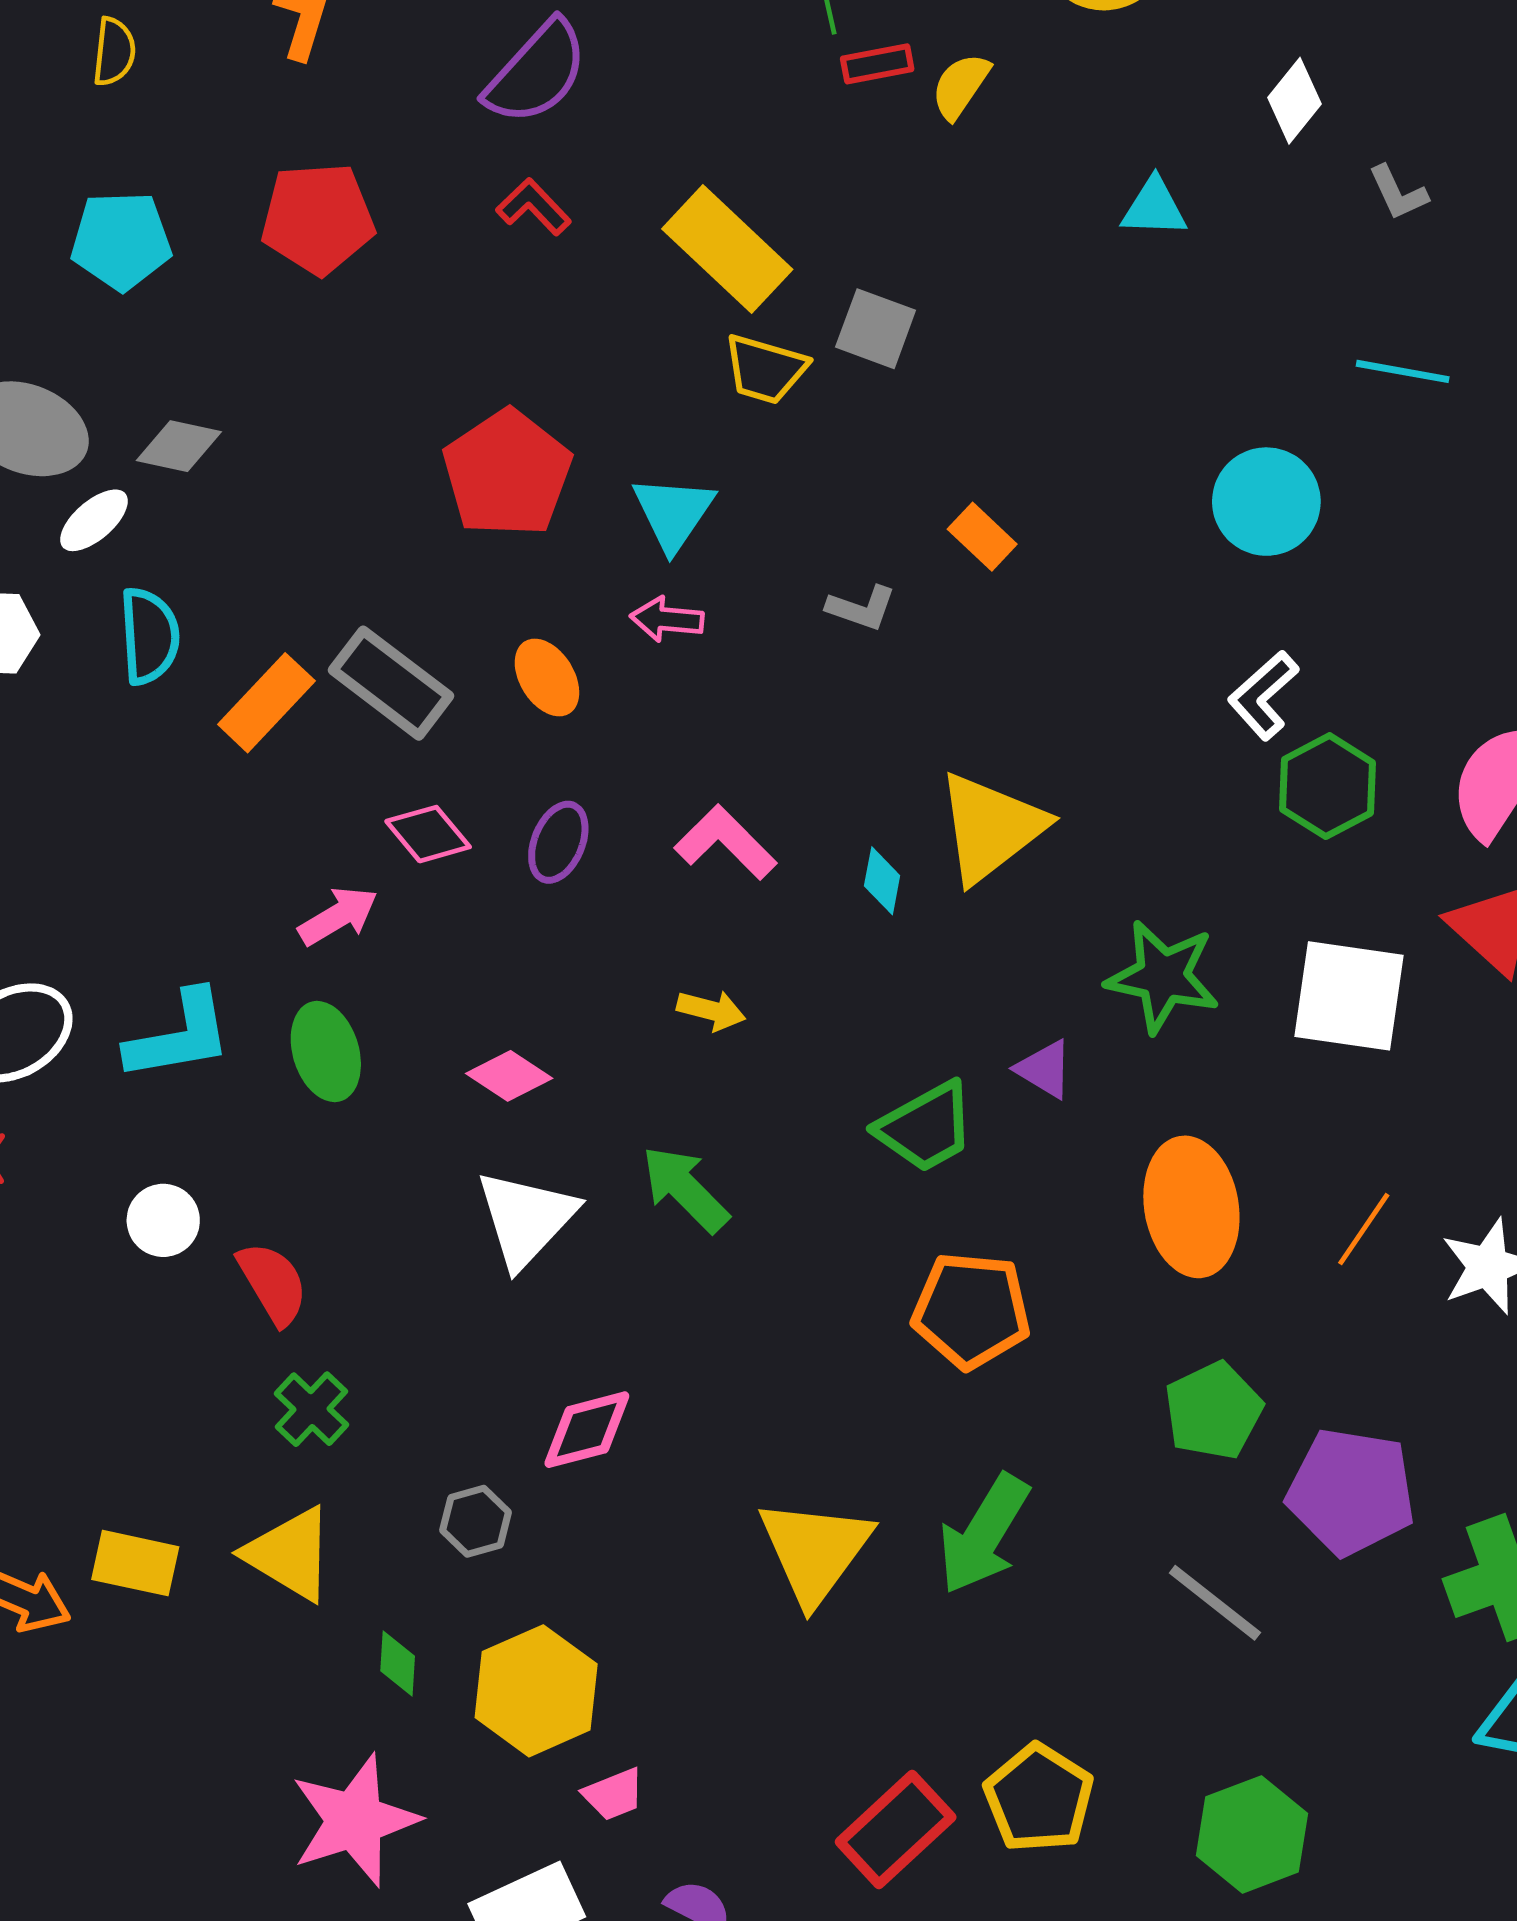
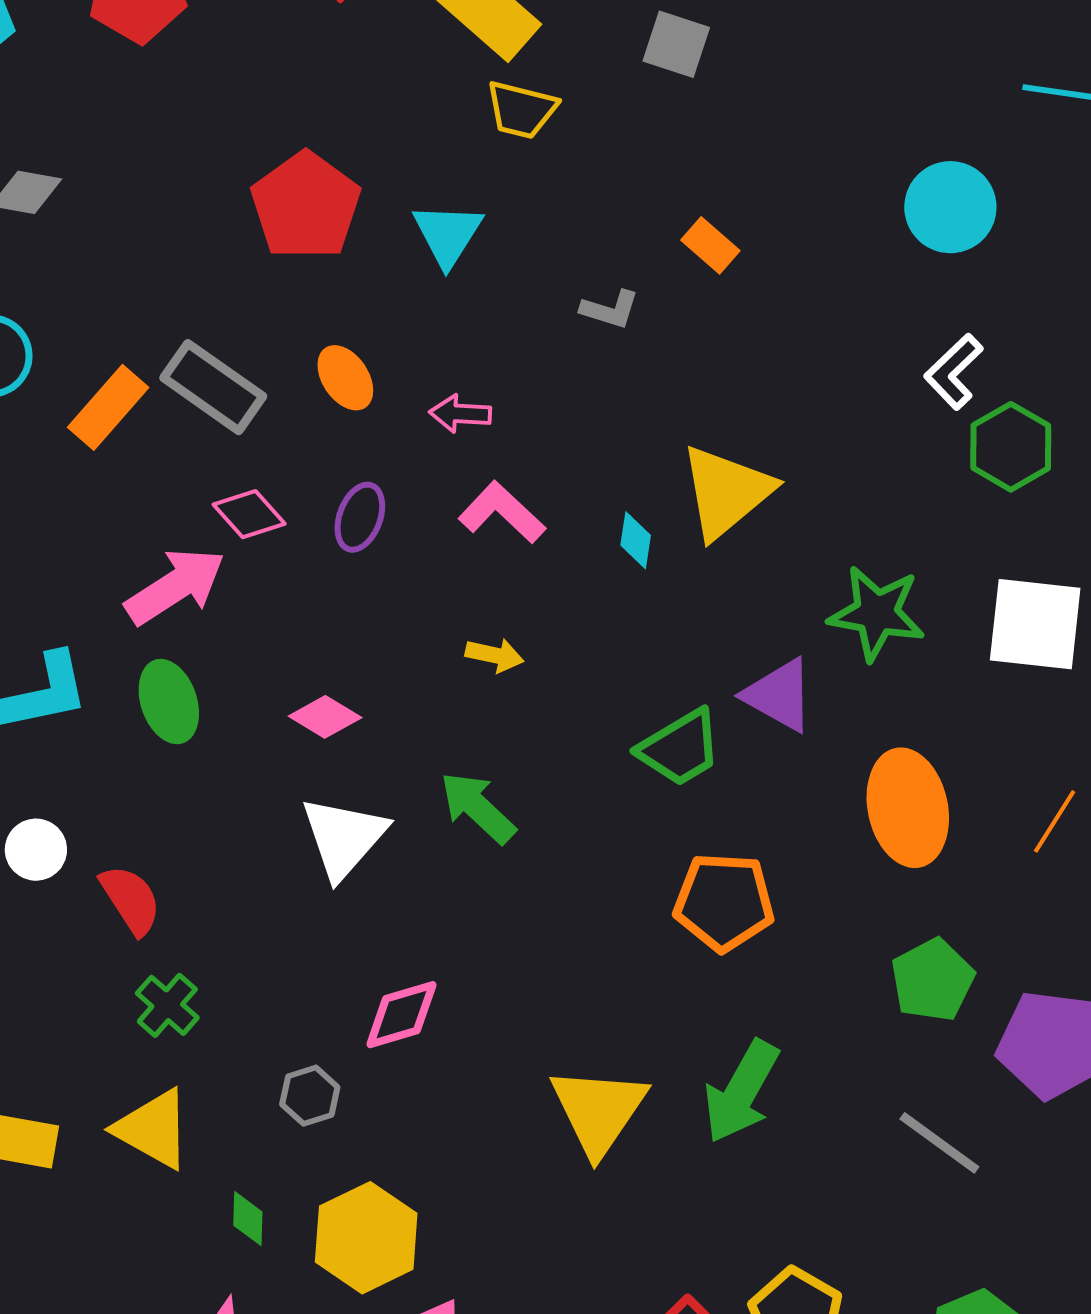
gray square: (876, 329) -> (676, 44), moved
pink arrow: (667, 619) -> (460, 414), moved
pink arrow: (338, 916) -> (175, 586), size x1.5
purple triangle: (1045, 1069) -> (779, 695), size x1.5

